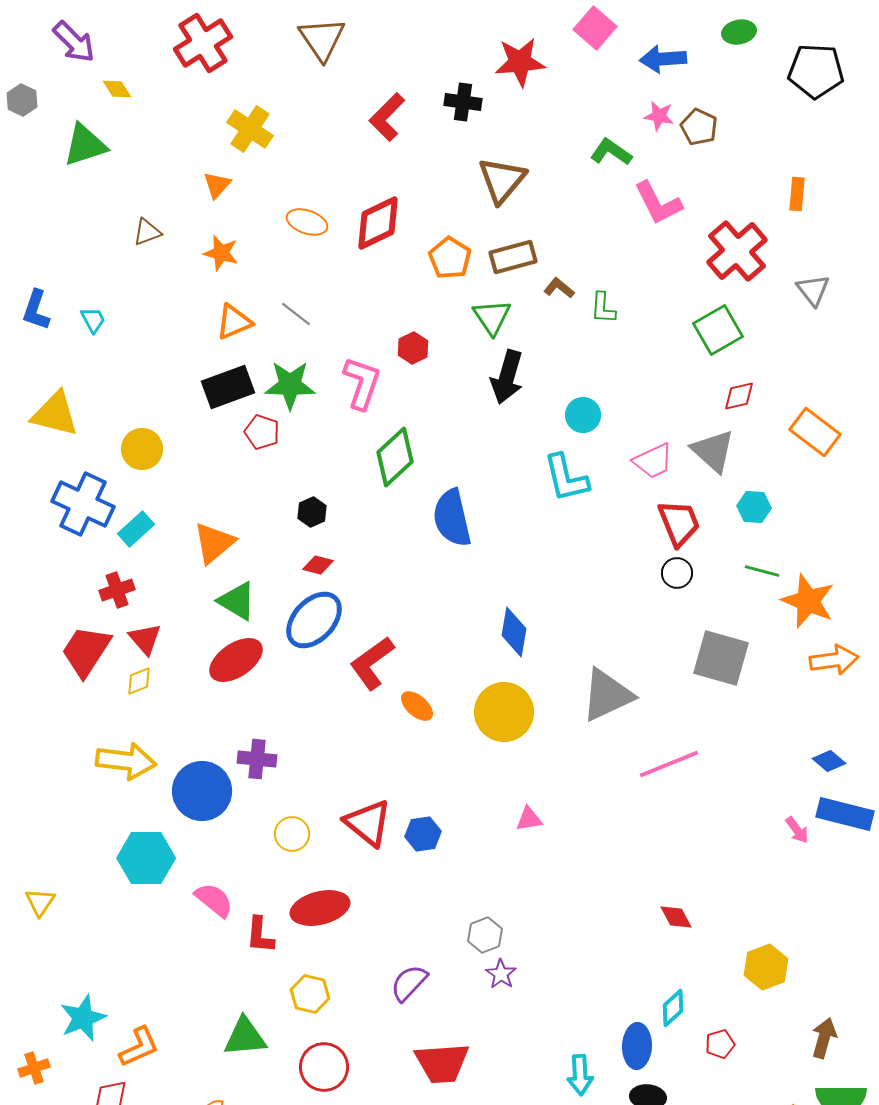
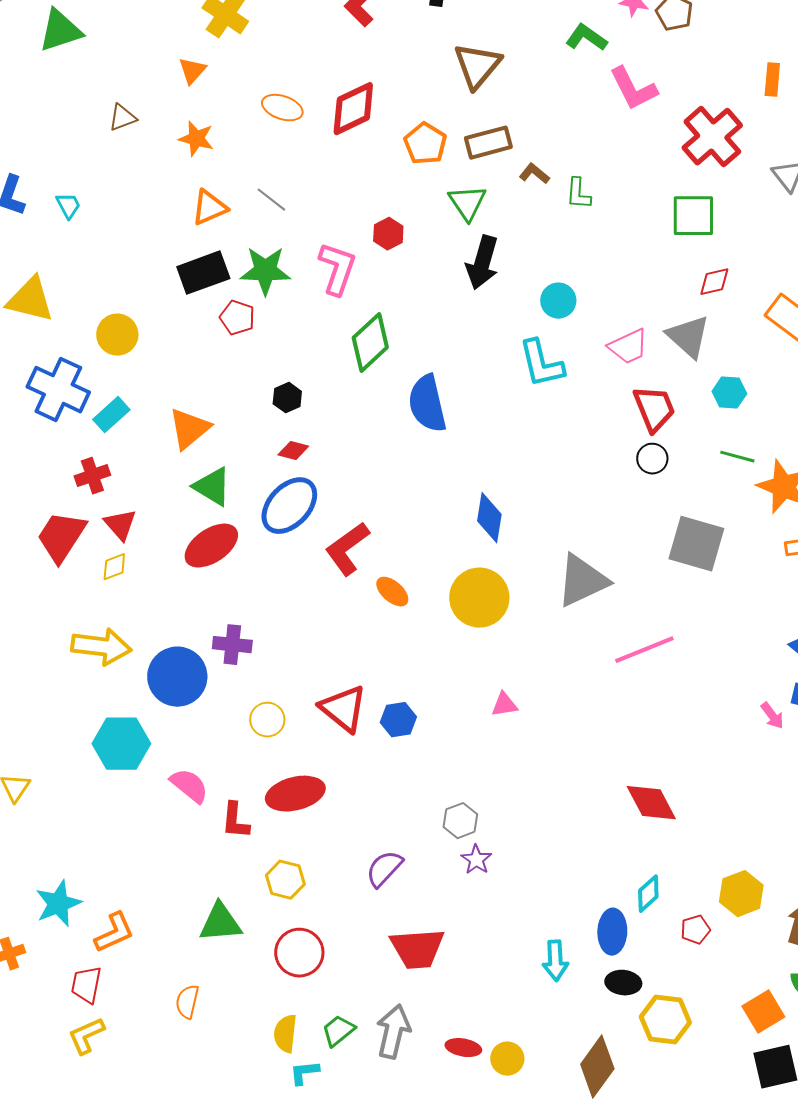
green square: (718, 330) -> (693, 216), turned 30
red diamond: (676, 917) -> (651, 803), size x1.6
yellow hexagon: (766, 967) -> (741, 894), moved

